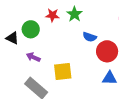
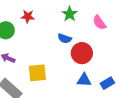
green star: (74, 14) -> (70, 14), moved

